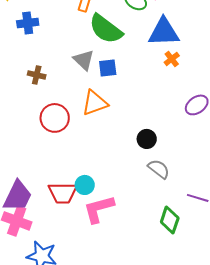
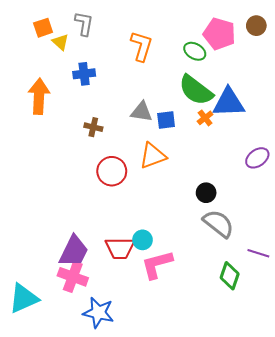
green semicircle: (106, 29) -> (196, 90), moved
blue triangle: (164, 32) -> (229, 103), moved
orange cross: (172, 59) -> (205, 118), moved
gray triangle: (84, 60) -> (141, 112), turned -35
gray semicircle: (159, 169) -> (218, 223), size x1.4

